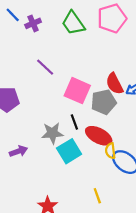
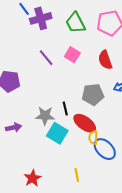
purple cross: (33, 23) -> (41, 18), size x1.5
red semicircle: (115, 84) -> (105, 60), moved
pink square: (77, 91) -> (72, 55), moved, size x0.7
cyan square: (69, 151) -> (57, 133), turned -35

